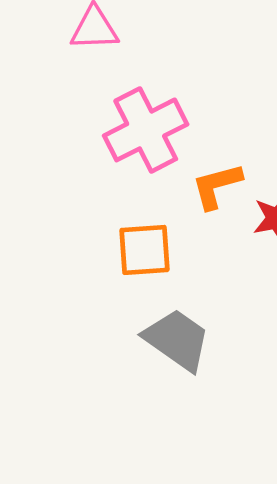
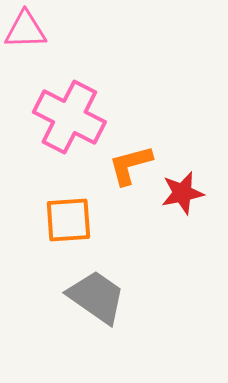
pink cross: (146, 130) -> (69, 117), turned -36

